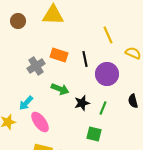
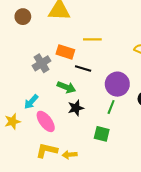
yellow line: (108, 35) -> (92, 39), moved, turned -66
black line: (85, 59) -> (83, 69), moved, turned -63
purple circle: (107, 74) -> (117, 84), moved
black star: (82, 103) -> (76, 108), moved

